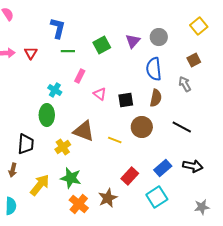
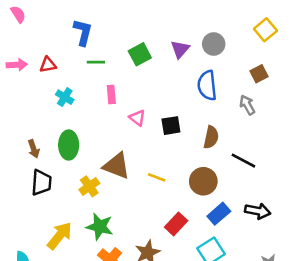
red triangle: (31, 53) -> (48, 65), turned 48
pink rectangle: (80, 76) -> (111, 95), turned -32
cyan cross: (55, 90) -> (65, 97), moved
brown semicircle: (156, 98) -> (211, 137), moved
brown circle: (142, 127) -> (203, 181), moved
brown arrow: (13, 170) -> (34, 149), moved, turned -32

